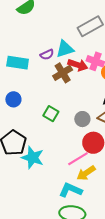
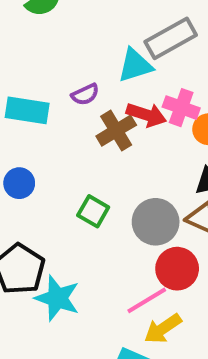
cyan triangle: (65, 49) -> (135, 65), moved
gray circle: (82, 119) -> (156, 222), size x1.5

